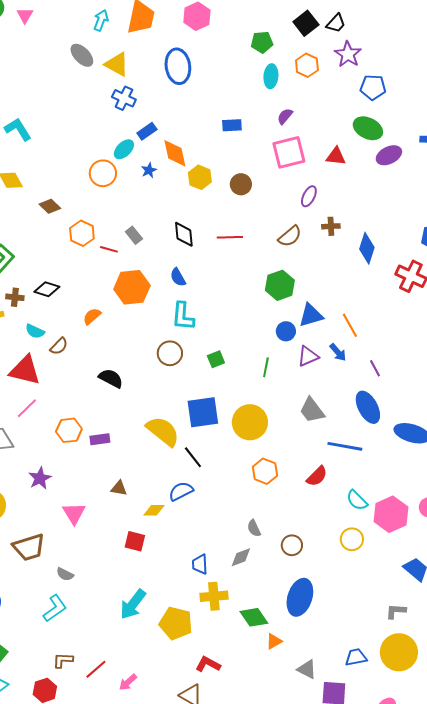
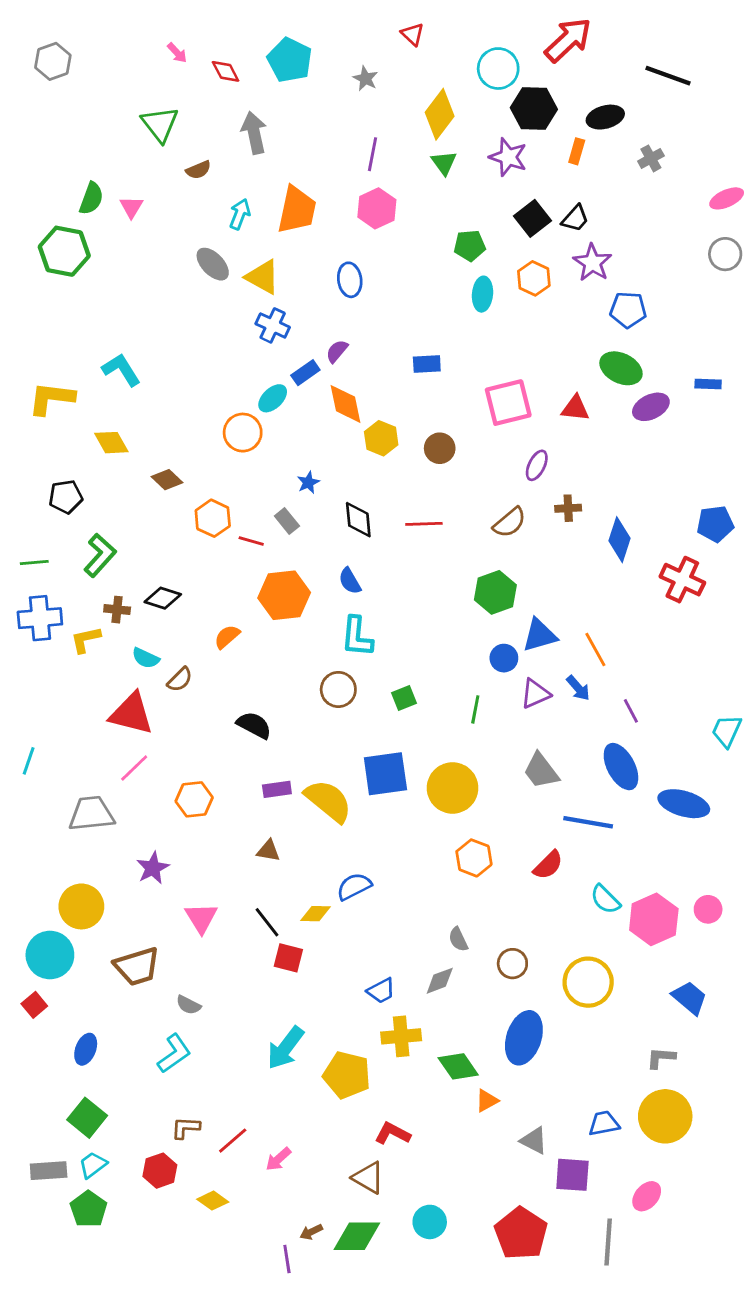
blue ellipse: (178, 66) -> (350, 280), size x0.7
purple semicircle: (285, 116) -> (337, 351), moved
blue star: (149, 170) -> (308, 482), moved
purple rectangle: (100, 439) -> (277, 789), moved
black line: (193, 457) -> (267, 922), moved
brown triangle: (119, 488) -> (268, 851), moved
yellow circle: (352, 539) -> (588, 982), moved, size x1.5
blue trapezoid: (200, 564) -> (381, 991), turned -115

